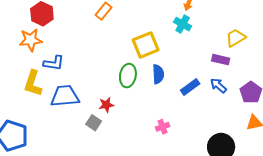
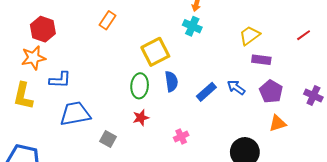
purple rectangle: (221, 60) -> (261, 60), moved
yellow L-shape: (33, 83) -> (23, 96), moved
red star: (106, 105) -> (141, 118), moved

